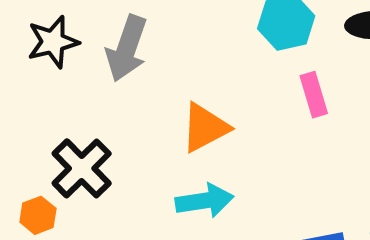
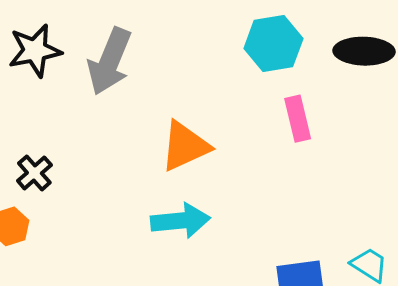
black cross: (82, 168) -> (34, 173), moved, size x0.6

